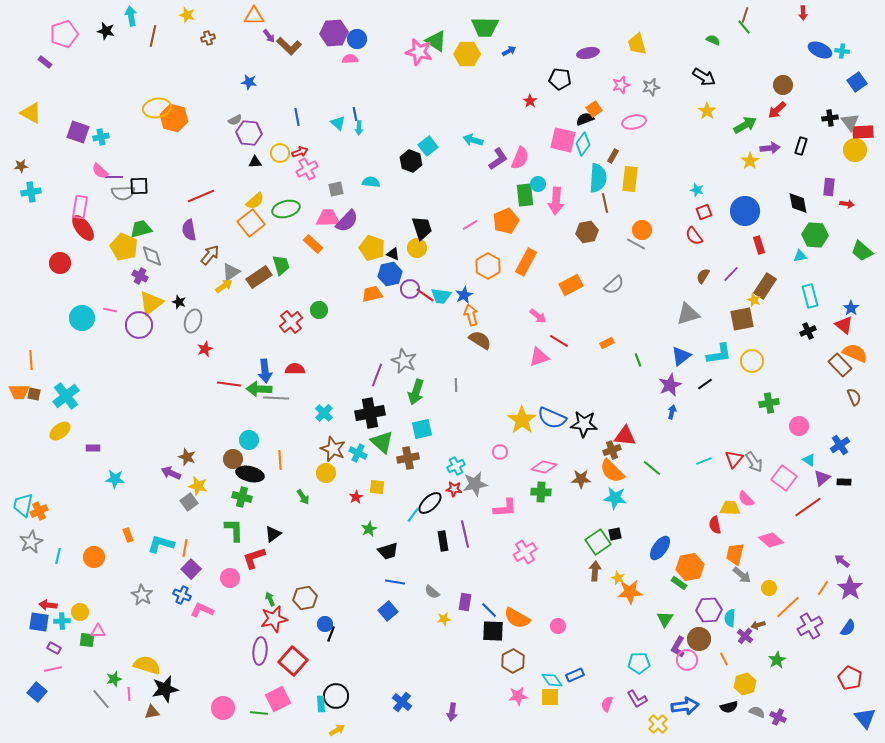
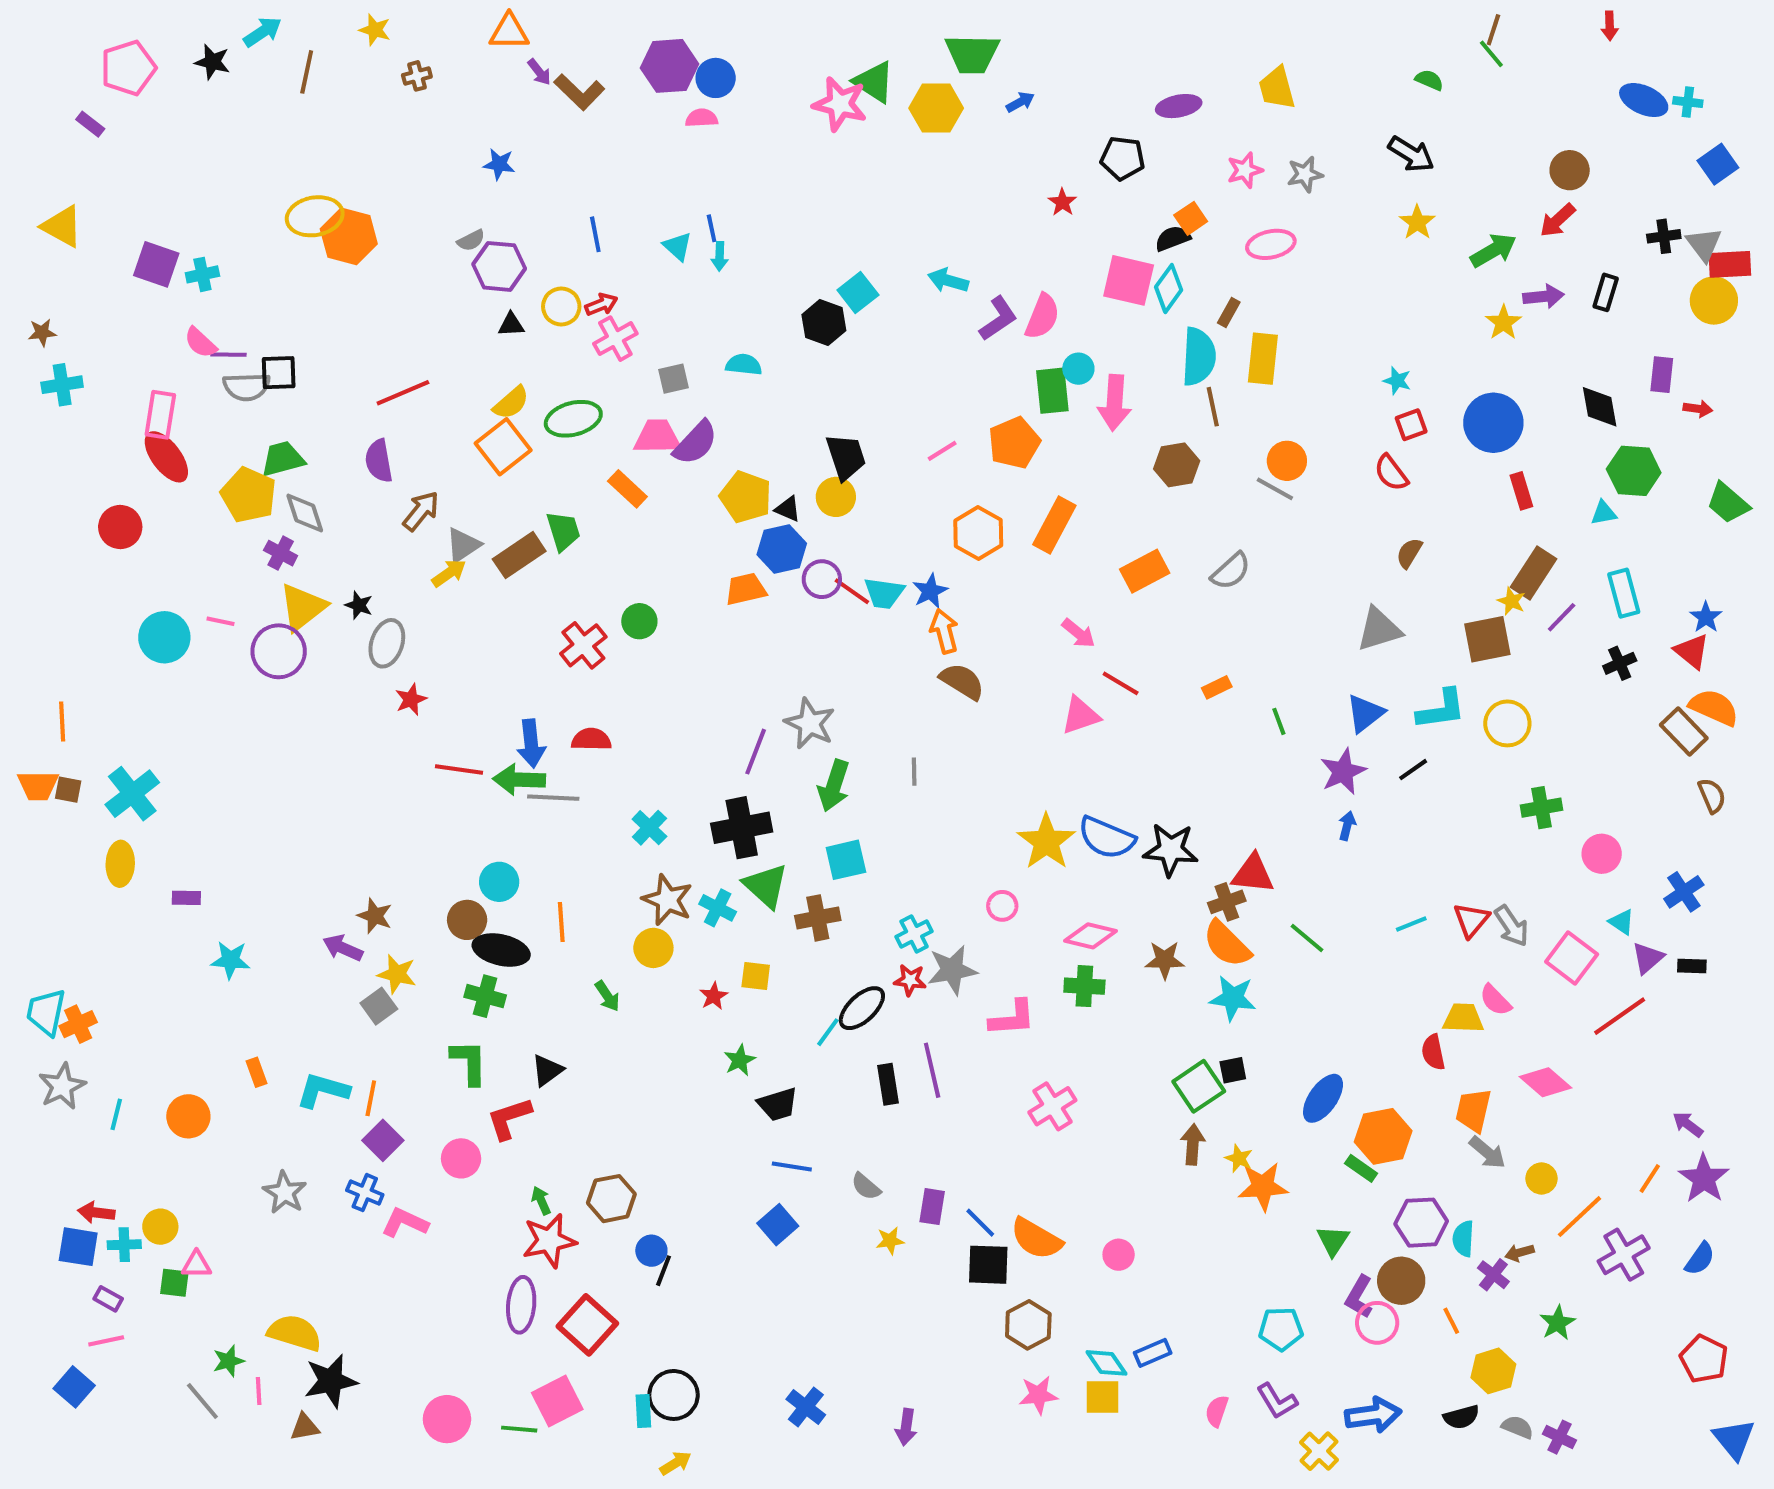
cyan arrow: (131, 16) -> (263, 32), turned 66
purple line: (731, 274) -> (1562, 617), moved
yellow ellipse: (60, 431) -> (120, 864), turned -50

